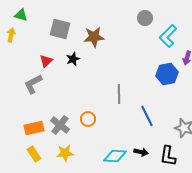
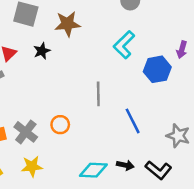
cyan L-shape: (168, 36) -> (124, 45), moved
black L-shape: (168, 156) -> (158, 170), turned -60

